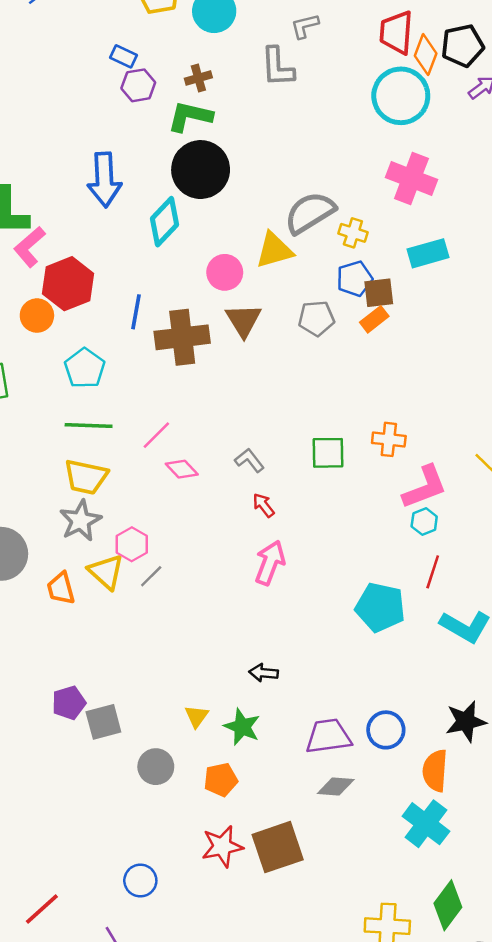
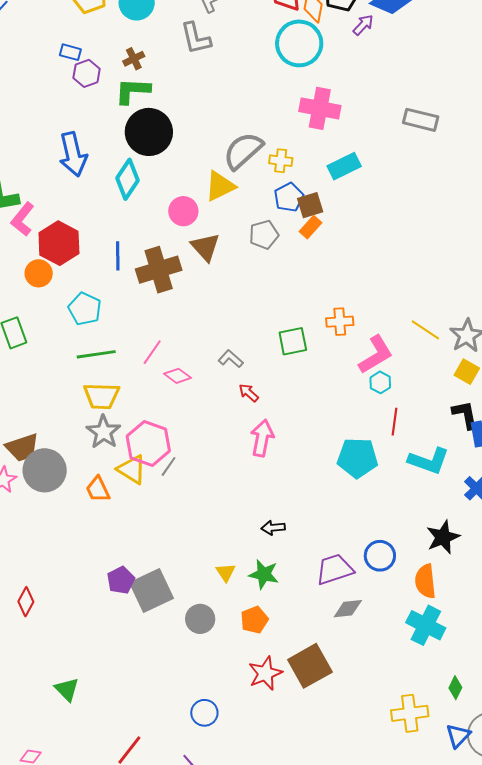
pink hexagon: (132, 544) -> (148, 444), size x1.6
gray square: (103, 722) -> (151, 591), size x1.4
green diamond: (448, 905) -> (455, 688), size x0.6

